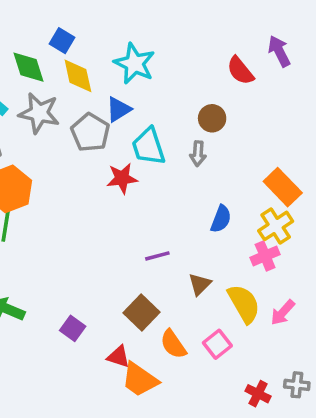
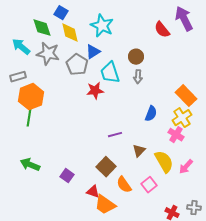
purple arrow: (279, 51) -> (184, 19), size x1.4
brown circle: (212, 118) -> (136, 57), moved
pink cross: (265, 256) -> (176, 135), turned -35

